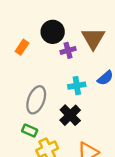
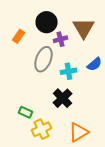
gray ellipse: (36, 100) -> (44, 59), moved

